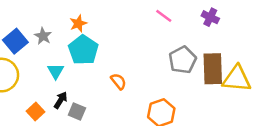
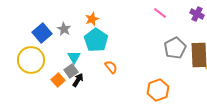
orange semicircle: (118, 81) -> (111, 67), moved
orange square: (35, 111) -> (58, 80), moved
gray square: (77, 111) -> (71, 71), moved, turned 32

